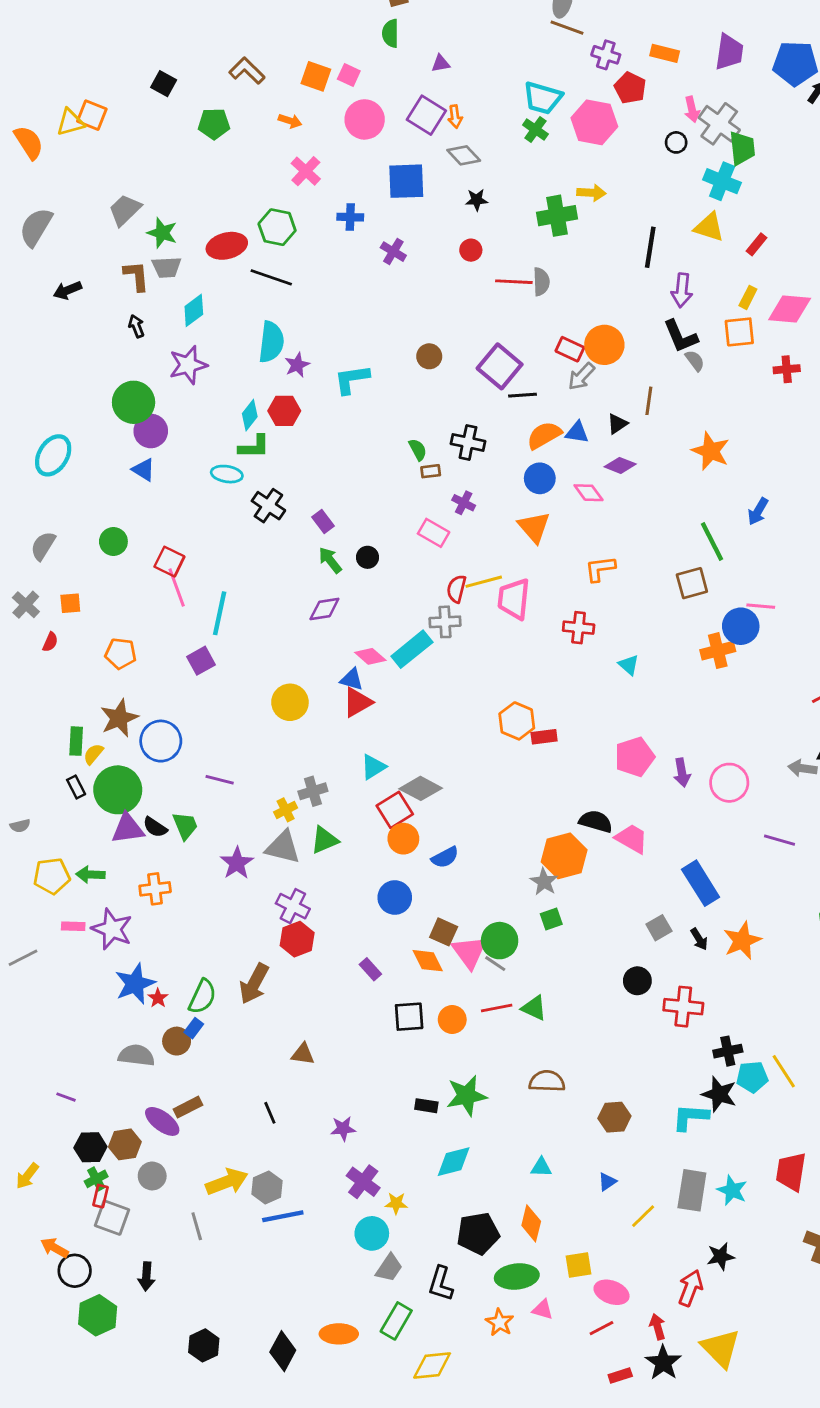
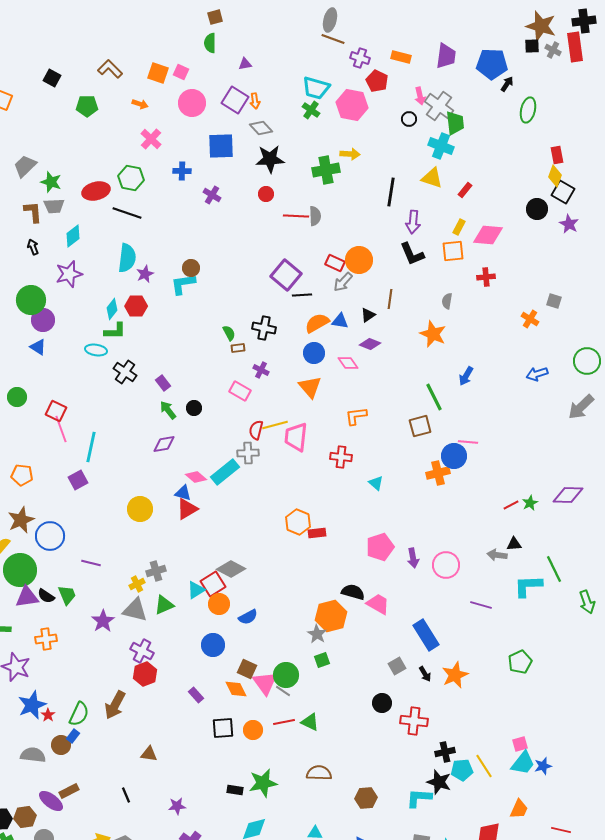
black star: (477, 200) -> (270, 159), size x1.8
brown circle: (429, 356) -> (191, 268), moved
gray semicircle: (695, 361) -> (447, 301), moved, turned -133
cyan triangle: (373, 767) -> (196, 590), moved

